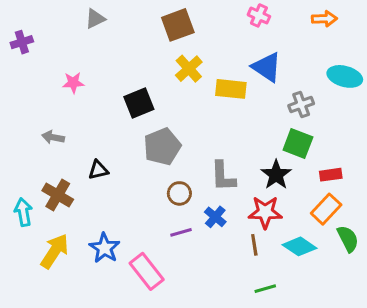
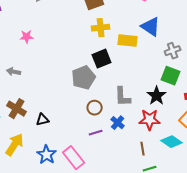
yellow cross: (189, 69) -> (101, 28), turned 36
black square: (139, 103) -> (102, 59), moved
black triangle: (98, 170) -> (43, 120), moved
brown line: (254, 245) -> (143, 149), moved
blue star: (105, 248) -> (47, 155), moved

